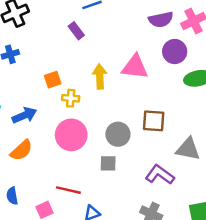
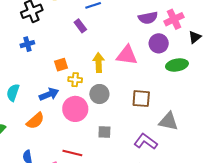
blue arrow: (24, 115) -> (49, 94), moved
gray circle: (118, 134) -> (99, 94), moved

